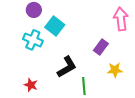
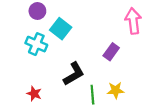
yellow star: (115, 70) -> (116, 90), moved

